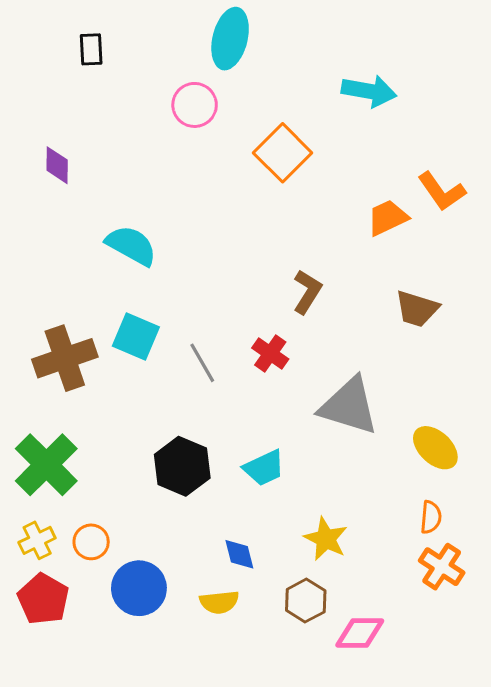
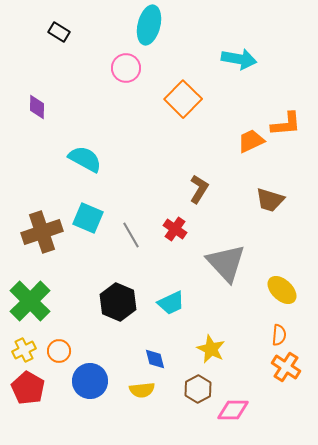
black rectangle: (91, 49) -> (59, 32), turned -55
orange L-shape: (442, 191) -> (286, 124), turned -60
gray triangle: (349, 406) -> (226, 263), turned 30

